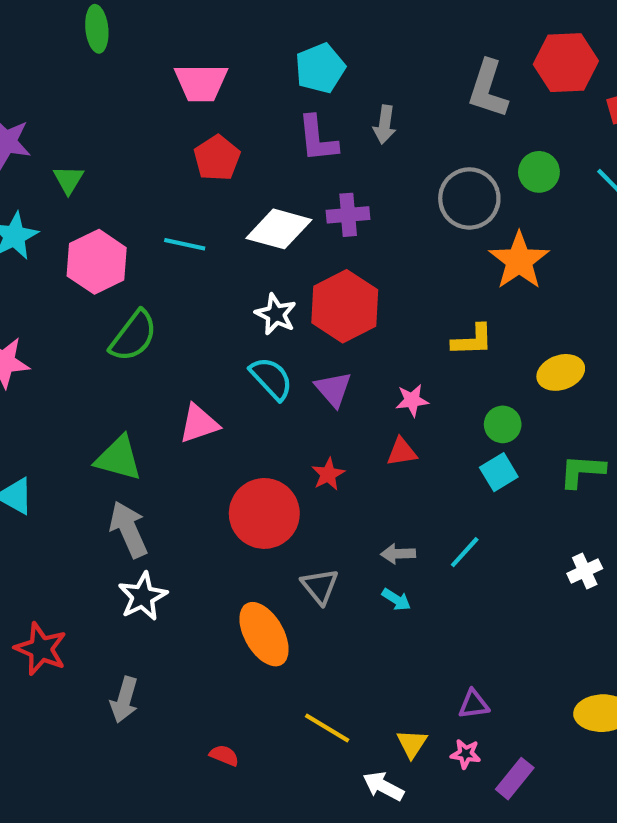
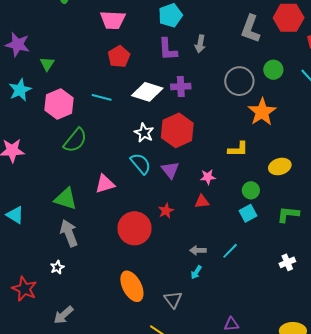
gray triangle: (320, 586) -> (173, 300), moved
white star: (143, 596) -> (57, 267), moved, size x0.6
cyan arrow: (396, 599) -> (196, 272), turned 88
gray arrow: (124, 700) -> (63, 315), turned 30

